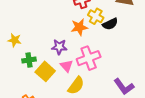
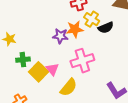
purple star: (59, 47) -> (60, 36), moved
pink triangle: (67, 66) -> (52, 69), moved

